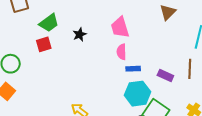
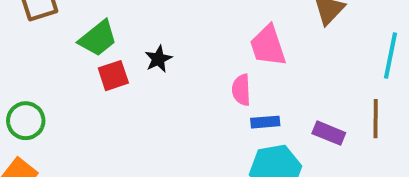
pink trapezoid: (120, 27) -> (268, 46), moved
red square: (44, 44) -> (113, 76), moved

